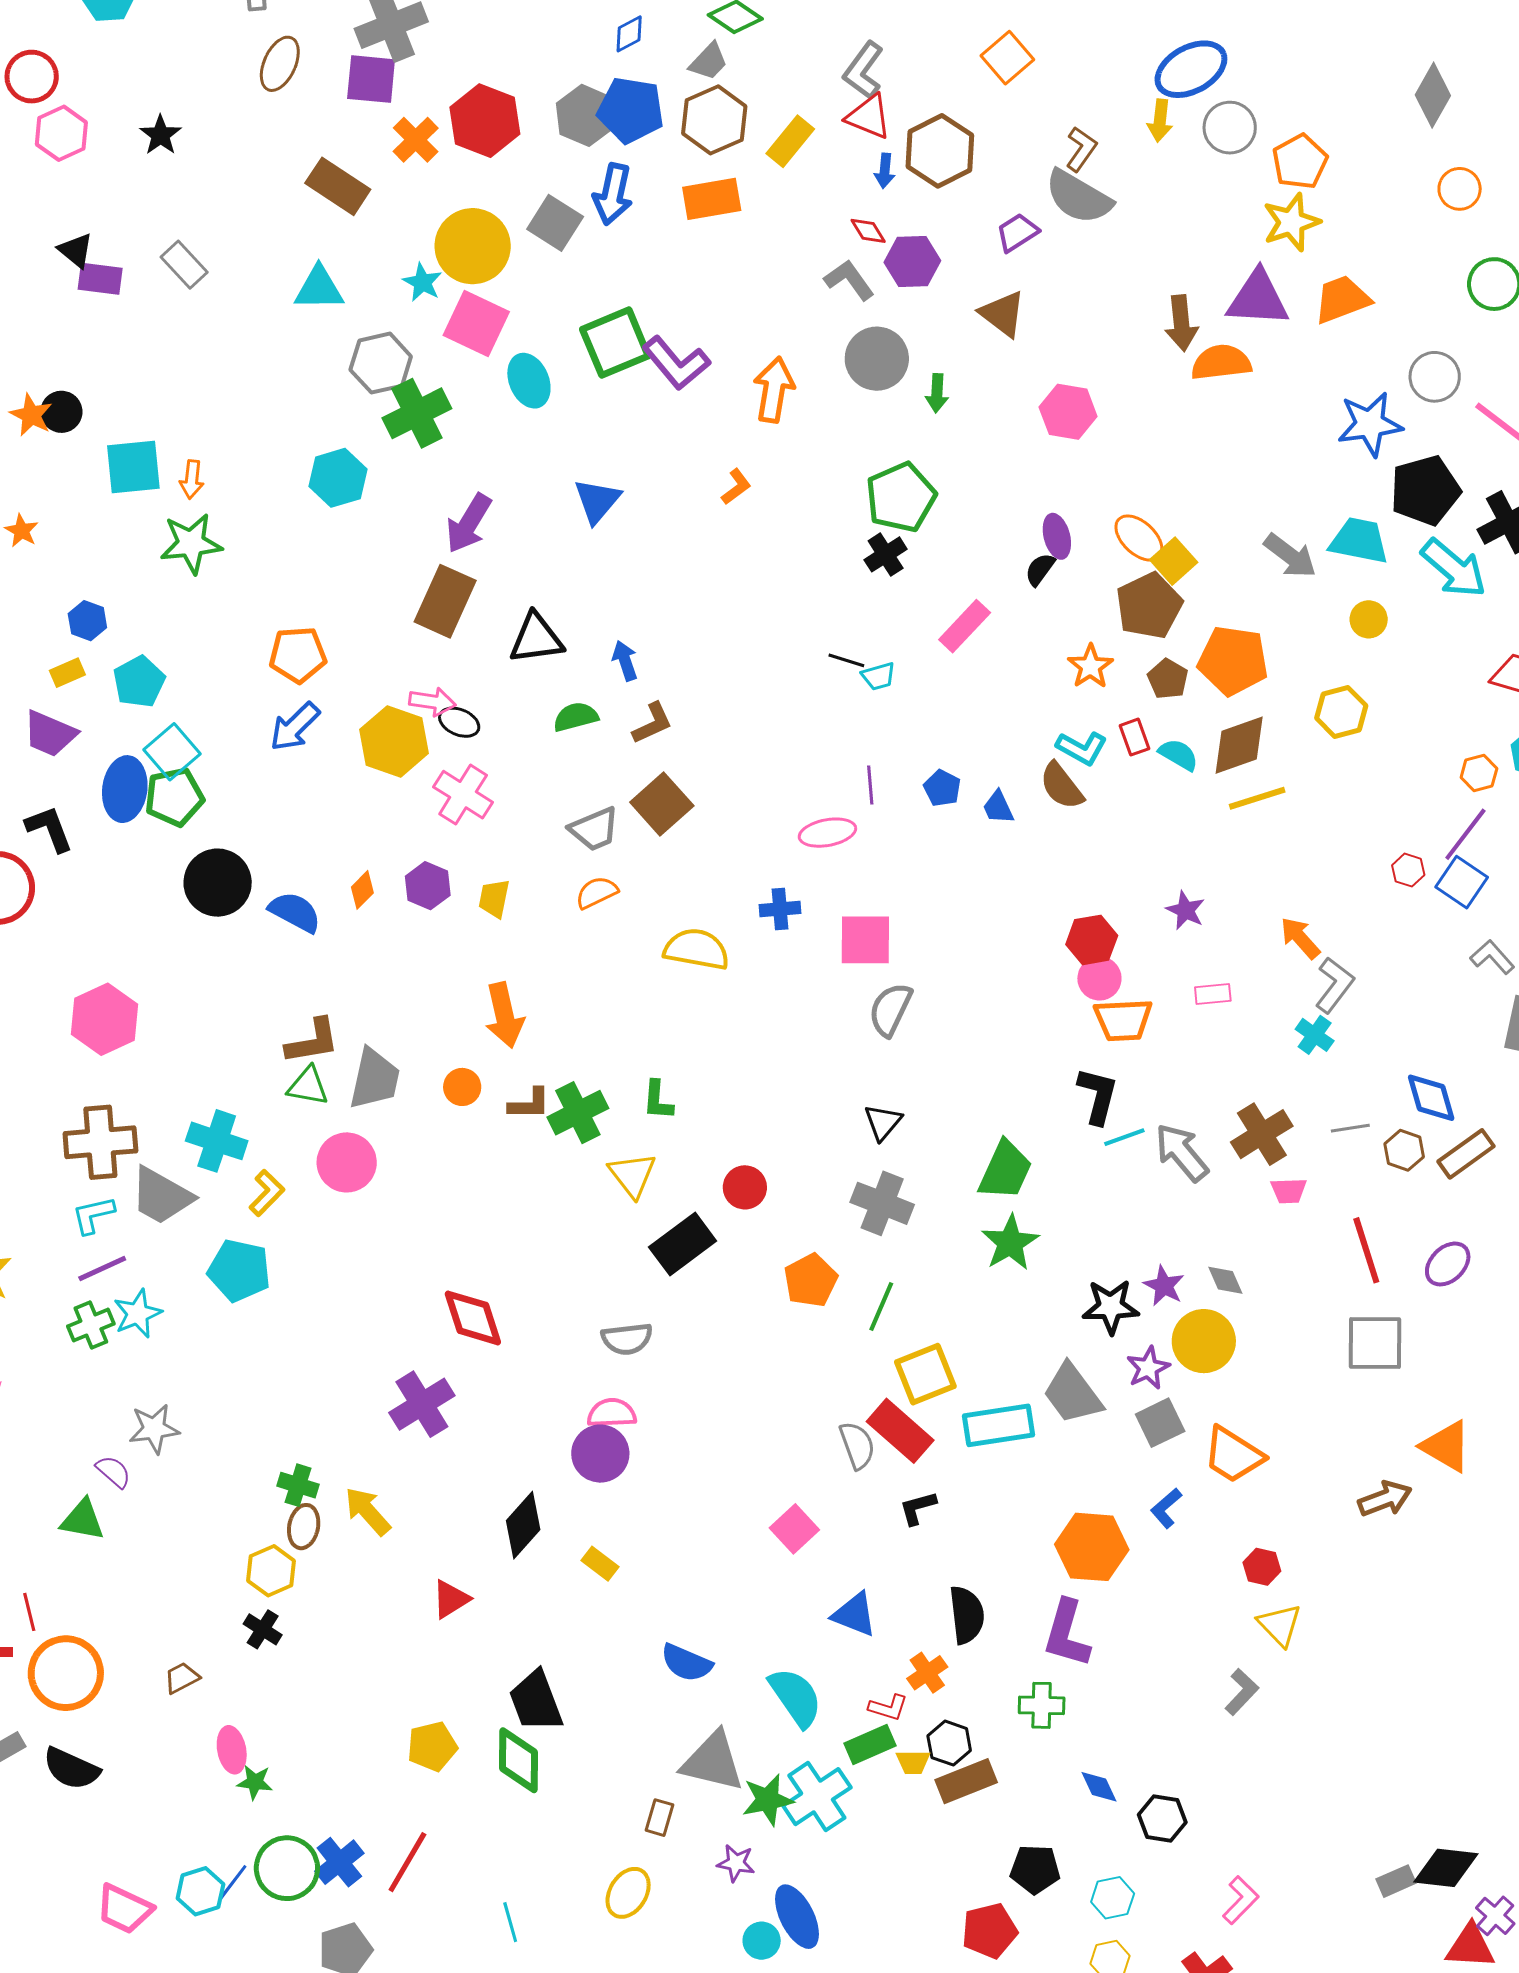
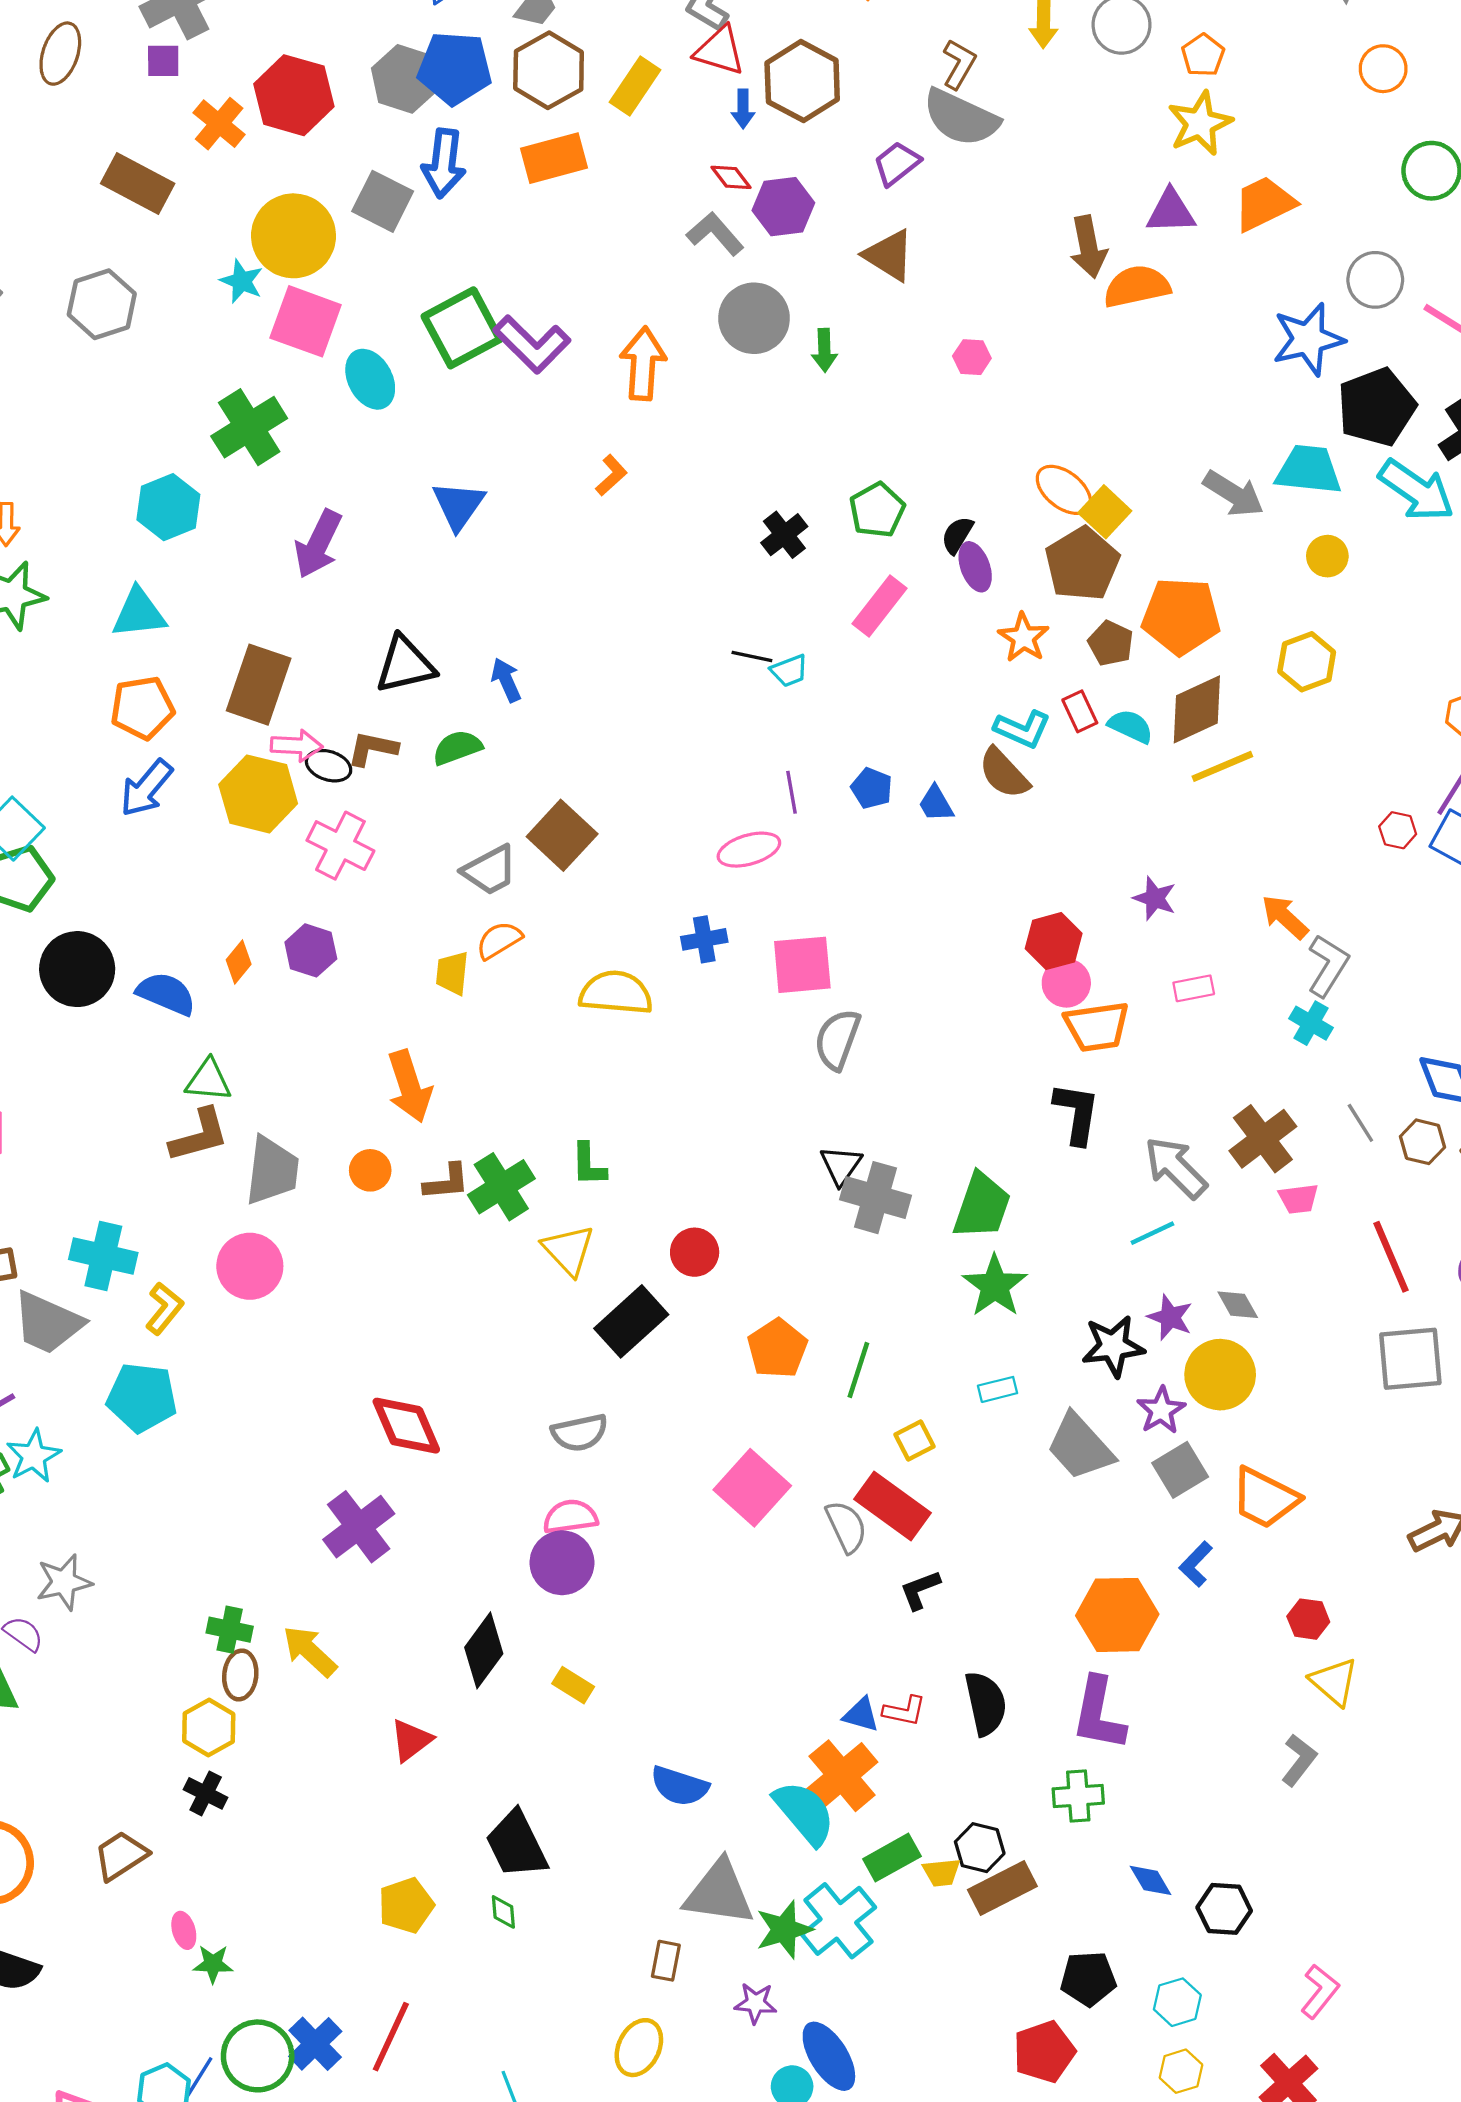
purple square: (371, 79) -> (163, 61), size x0.6
orange pentagon: (1300, 162) -> (1203, 55), size x0.7
cyan triangle: (319, 288) -> (139, 613), moved
purple triangle: (1258, 298) -> (1171, 211), size x0.7
gray hexagon: (381, 363) -> (102, 304), moved
pink hexagon: (1068, 412) -> (972, 357), size x0.6
green pentagon: (901, 497) -> (877, 510), moved, size x0.7
purple ellipse: (1057, 536) -> (975, 567), moved
brown rectangle: (445, 601) -> (259, 685), moved
brown L-shape: (652, 723) -> (373, 748), moved, turned -138
yellow trapezoid: (494, 898) -> (452, 973), moved
green triangle: (308, 1086) -> (208, 1080), moved
gray line: (1350, 1128) -> (1360, 1123), turned 72
cyan line: (1124, 1137) -> (1152, 1233), moved
gray cross: (882, 1203) -> (876, 1198), moved
yellow square: (925, 1374) -> (915, 1440), size x0.6
cyan rectangle: (999, 1425) -> (998, 1389), moved, size x0.5
pink square: (794, 1529) -> (752, 1488), moved, size x1.4
blue triangle: (854, 1614) -> (861, 1715), size x0.7
orange cross: (927, 1673) -> (842, 1776), moved, size x1.6
brown trapezoid: (182, 1678) -> (121, 1856), size x1.4
red L-shape: (888, 1708) -> (904, 1711), moved
pink ellipse: (232, 1750) -> (184, 1930), size x0.7
green diamond: (519, 1760) -> (503, 1912), size x0.5

